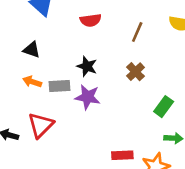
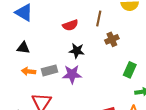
red semicircle: (91, 20) -> (70, 25), moved
black star: (87, 66) -> (77, 51), moved
brown cross: (135, 72) -> (112, 39), moved, turned 32

